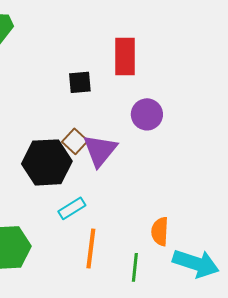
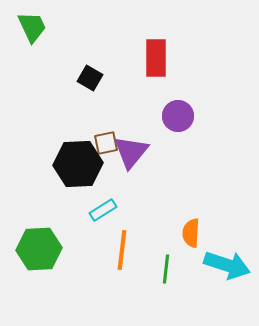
black square: (80, 82) -> (90, 78), moved, turned 35
brown square: (75, 141) -> (106, 143), turned 35

